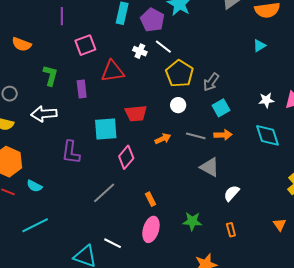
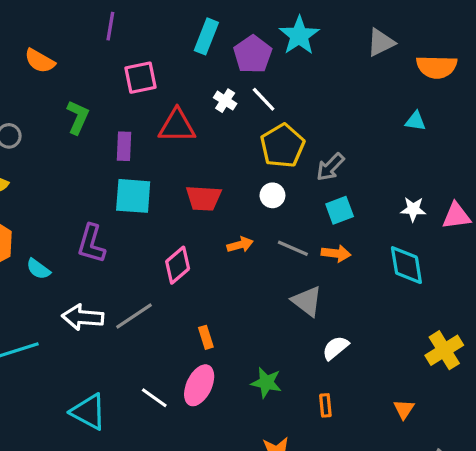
cyan triangle: (259, 46) -> (415, 121), turned 32
white arrow: (44, 114) -> (83, 317), moved
cyan square: (106, 129) -> (133, 196), moved
cyan semicircle: (34, 186) -> (38, 269), moved
white line: (113, 243) -> (154, 398), moved

